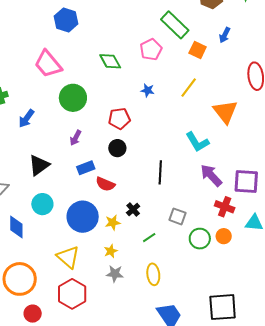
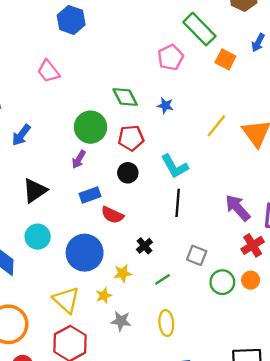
green diamond: (110, 61) -> (125, 97), moved
pink trapezoid: (48, 64) -> (48, 71), size x0.7
yellow line: (189, 88) -> (216, 126), moved
green circle: (73, 98) -> (91, 127), moved
cyan L-shape: (197, 142) -> (175, 166), moved
red cross: (225, 207) -> (253, 245), turned 36
yellow star: (113, 222) -> (123, 273), moved
yellow star: (111, 251) -> (104, 296), moved

